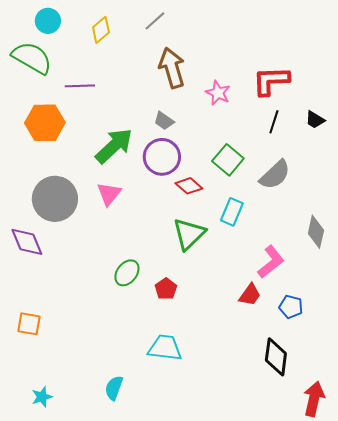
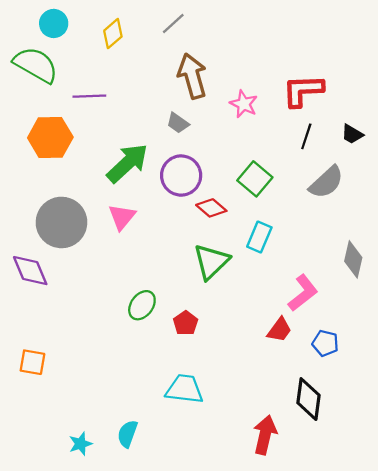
gray trapezoid: (164, 121) -> (178, 123), moved
gray semicircle: (275, 175) -> (326, 182), moved
cyan star: (42, 397) -> (80, 444), moved
red arrow: (314, 399) -> (265, 435), moved

